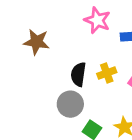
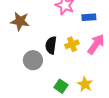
gray circle: (70, 104) -> (33, 60), moved

